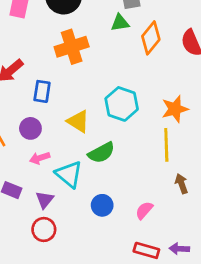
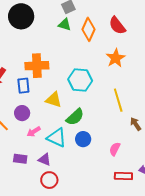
green triangle: (120, 23) -> (65, 25), turned 40
orange cross: (72, 47) -> (37, 66), moved, turned 30
orange star: (175, 109) -> (116, 58), moved
purple triangle: (45, 200) -> (45, 159), turned -32
blue circle: (102, 205) -> (83, 139), moved

